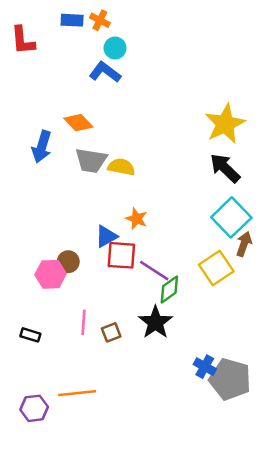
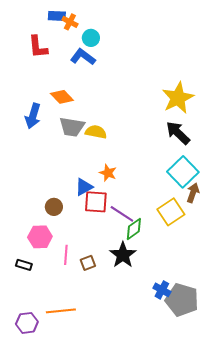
orange cross: (100, 20) -> (70, 22), moved
red L-shape: (23, 40) -> (38, 47), moved
pink hexagon: (51, 274) -> (40, 237), moved

